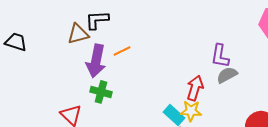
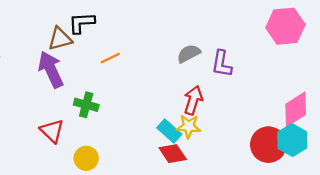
purple arrow: (96, 61) -> (51, 69), moved, turned 144
gray semicircle: (227, 75) -> (189, 54), moved

